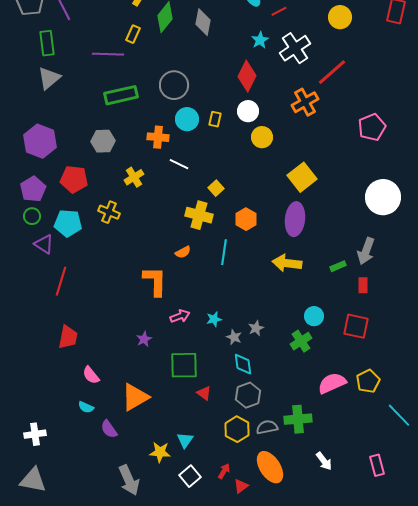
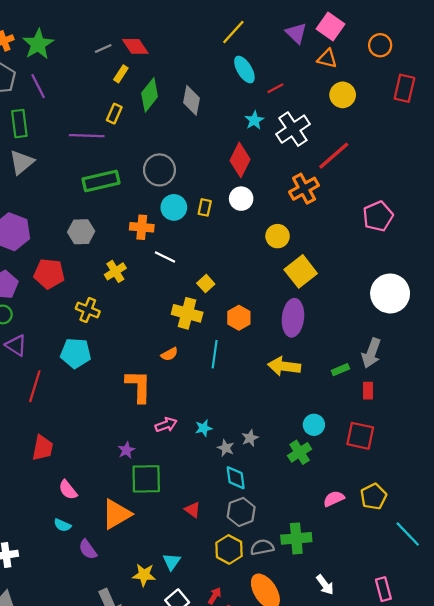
yellow circle: (262, 137) -> (278, 236), moved
cyan pentagon: (68, 223) -> (76, 353), moved
green square: (184, 365) -> (146, 479), moved
pink semicircle: (332, 383) -> (334, 499), size x0.7

